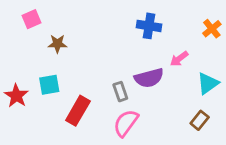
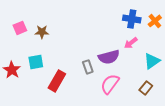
pink square: (31, 19) -> (20, 28), moved
blue cross: (149, 26) -> (132, 19), moved
pink semicircle: (126, 123) -> (110, 84), moved

